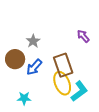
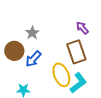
brown rectangle: (63, 65) -> (76, 52), moved

